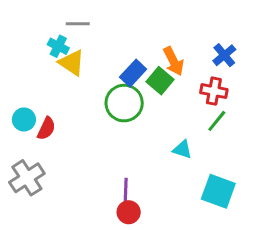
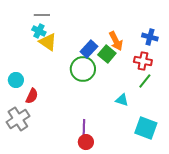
gray line: (78, 24) -> (42, 15), moved
blue cross: (224, 55) -> (150, 37), turned -35
red semicircle: (46, 128) -> (32, 96), moved

